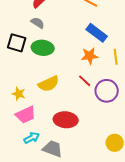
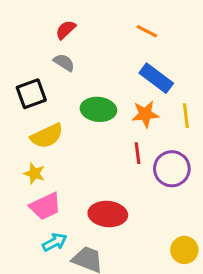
black square: (17, 43) -> (31, 94), turned -36
green ellipse: (43, 48) -> (98, 109), moved
red line: (85, 81) -> (137, 153), turned 40
yellow semicircle: (49, 84) -> (47, 136), moved

